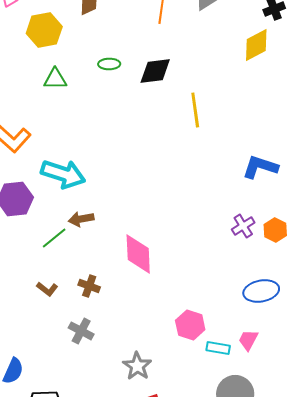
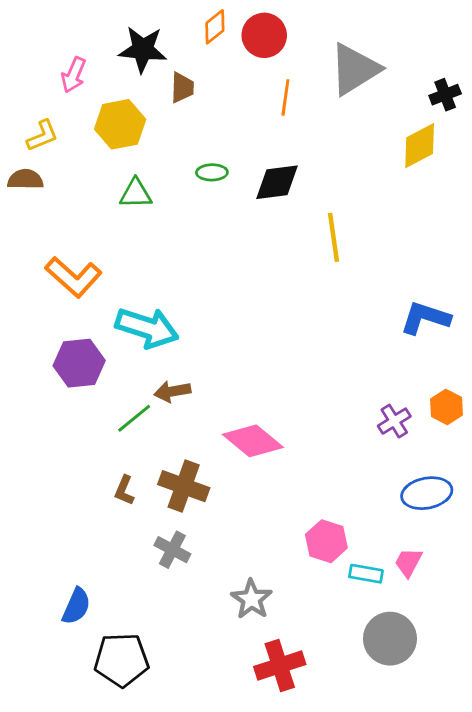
purple cross: (243, 226) -> (394, 421), moved
pink diamond: (138, 254) -> (253, 441), turned -48
brown cross: (89, 286) -> (184, 486), size x1.6
brown L-shape: (47, 289) -> (124, 490), turned 75

